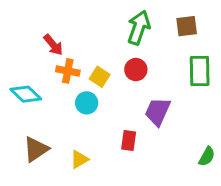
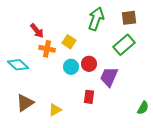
red circle: (136, 70) -> (89, 64), moved
green rectangle: (200, 71) -> (124, 45), moved, turned 50
yellow square: (100, 77) -> (69, 42), moved
cyan circle: (87, 103) -> (71, 67), moved

